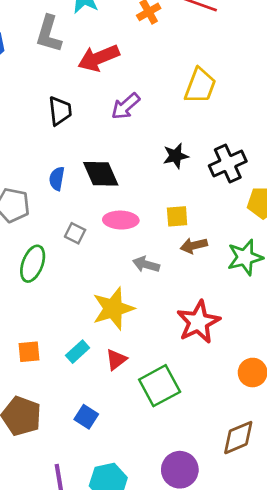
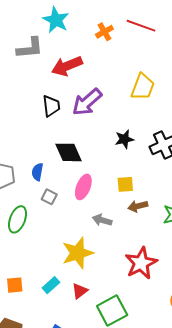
gray L-shape: (49, 34) -> (30, 48), turned -112
purple arrow: (126, 106) -> (87, 102), size x1.4
black trapezoid: (60, 111) -> (51, 106), moved
blue semicircle: (57, 179) -> (37, 172), moved
pink ellipse: (121, 220) -> (83, 187), turned -70

